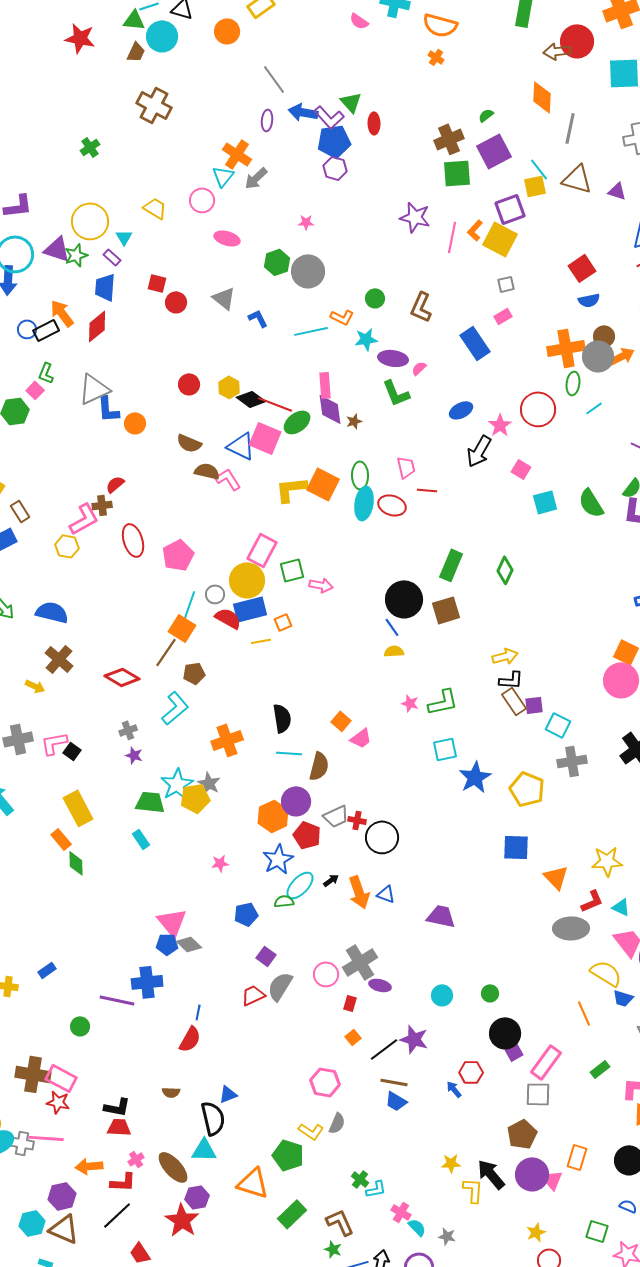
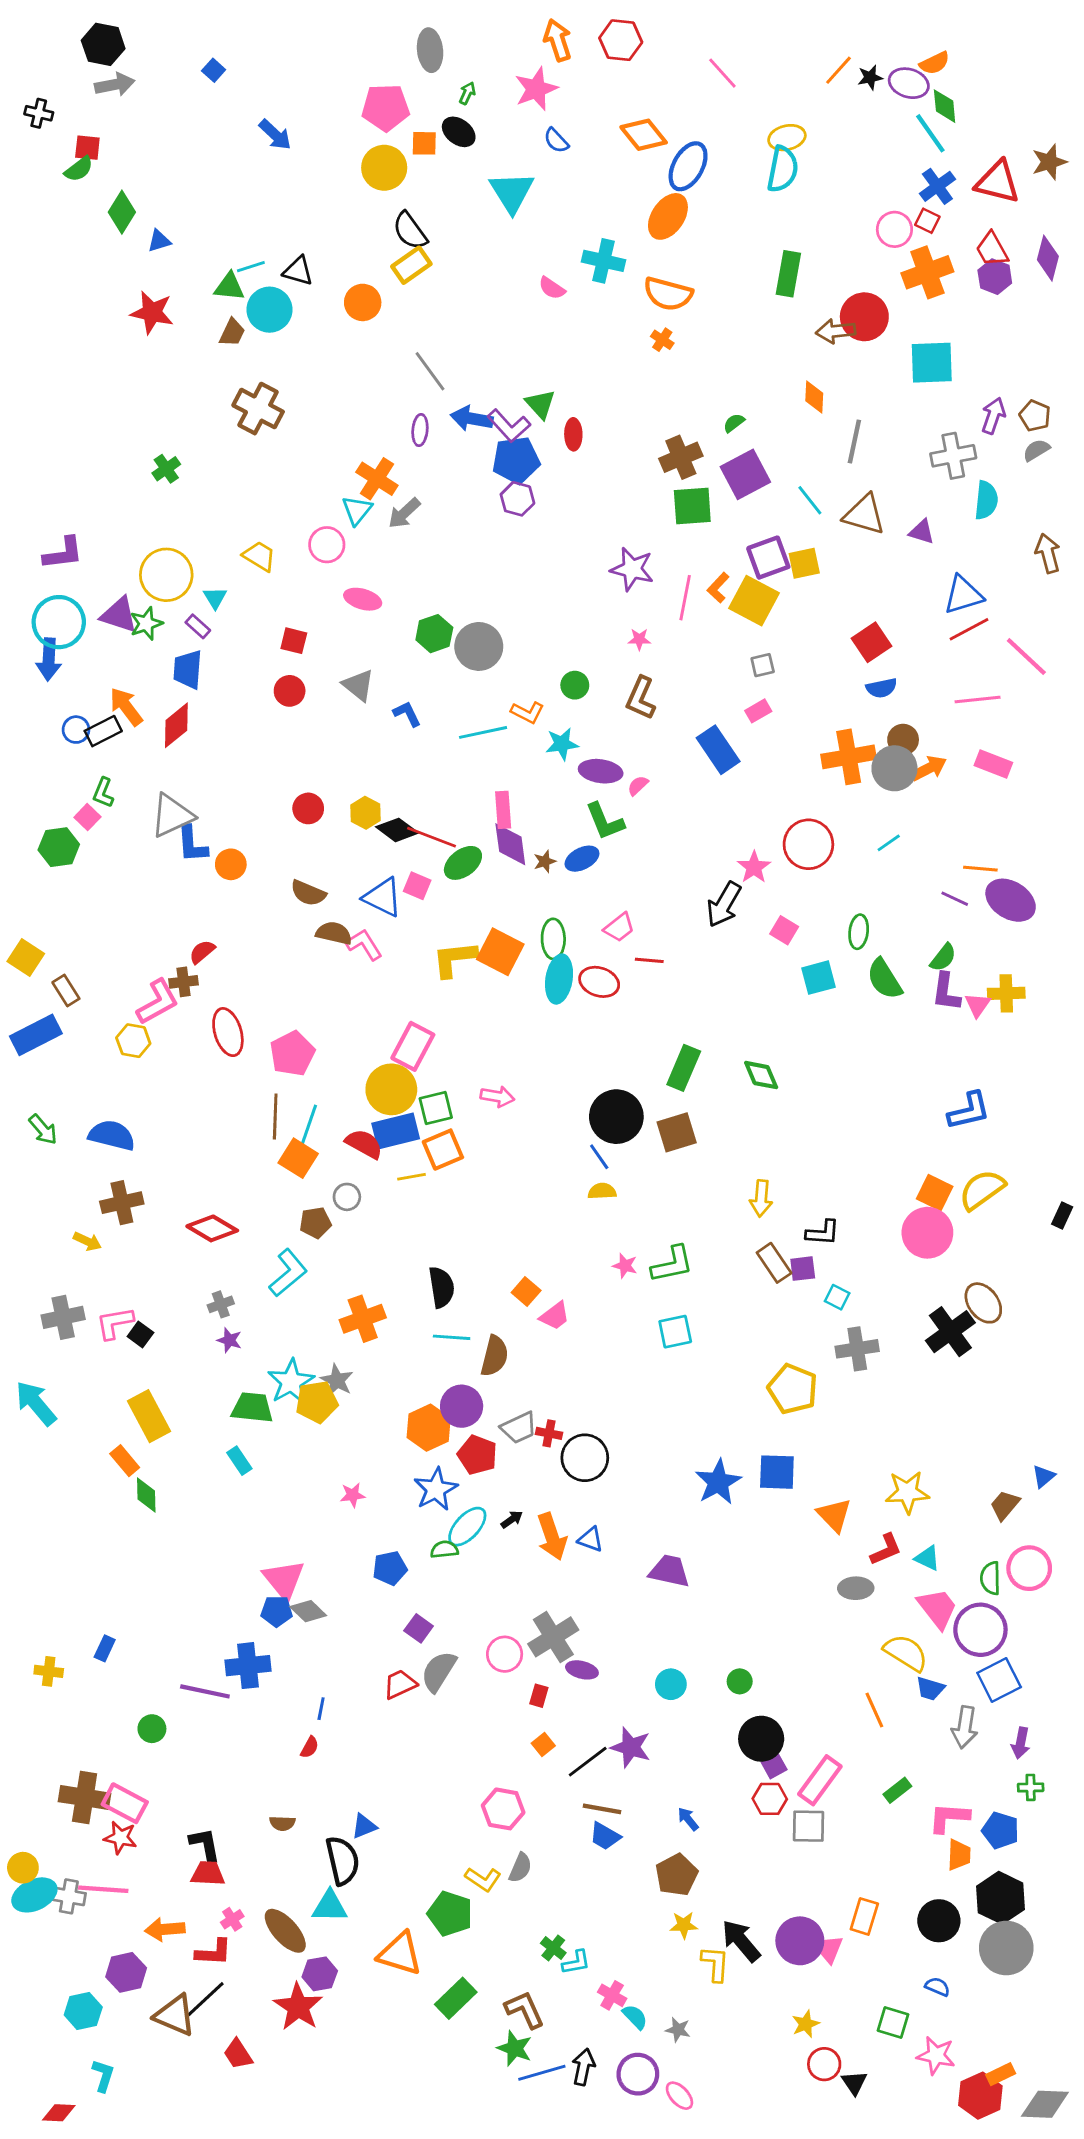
orange diamond: (542, 97) -> (814, 397), size x0.7
yellow square: (535, 186) -> (804, 563), moved
pink star: (306, 222) -> (639, 639), moved
red square: (157, 283) -> (294, 641), moved
green ellipse: (573, 383) -> (859, 932), moved
blue ellipse: (461, 410) -> (582, 859), moved
pink square: (265, 438) -> (417, 886), size x0.6
pink trapezoid: (406, 467) -> (619, 927), turned 65
green square: (292, 570) -> (436, 1108), moved
green diamond: (505, 570) -> (761, 1075), turned -48
gray circle: (215, 594) -> (347, 1197), moved
orange square: (283, 622) -> (443, 1150), size x1.6
brown line: (166, 652) -> (275, 1117), moved, turned -32
yellow arrow: (505, 656) -> (761, 1198), turned 110
brown cross: (59, 659) -> (122, 1203), turned 36
black L-shape: (511, 680) -> (823, 1233), moved
cyan square: (558, 725) -> (837, 1297), size x0.7
blue star: (475, 777) -> (718, 1482), moved
gray ellipse: (571, 928) -> (856, 1588), size x0.7
blue rectangle: (47, 970) -> (105, 1648), turned -30
red semicircle: (190, 1039) -> (310, 1747), size x0.6
red hexagon: (471, 1072) -> (770, 1799), moved
black L-shape: (117, 1107) -> (205, 1845), turned -112
brown pentagon: (522, 1134) -> (677, 1875), moved
brown triangle: (64, 1229) -> (175, 2015), moved
green star: (333, 1249) -> (515, 2048), size x1.4

